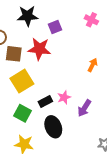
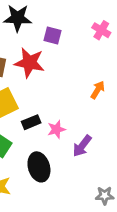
purple square: (55, 27) -> (52, 36), turned 32
black rectangle: (45, 102) -> (31, 122), moved

